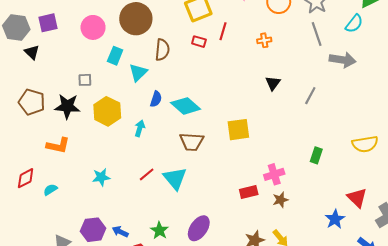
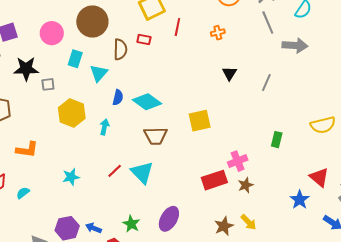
red rectangle: (199, 42) -> (144, 39), moved
black star: (67, 106) -> (26, 69), moved
red rectangle: (249, 192) -> (214, 180), size x1.4

